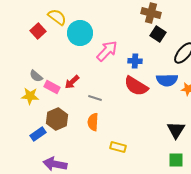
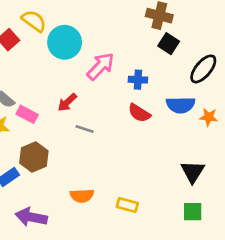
red arrow: (72, 82) -> (67, 102), moved
red semicircle: (136, 86) -> (139, 113), size x0.7
orange semicircle: (93, 122) -> (82, 196), moved, turned -96
yellow rectangle: (118, 147) -> (127, 205), moved

